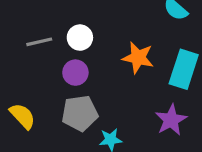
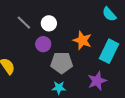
gray line: (39, 42) -> (24, 23), turned 49
gray pentagon: (80, 113) -> (62, 63), moved

